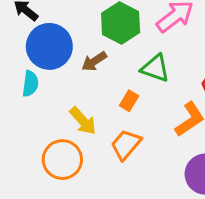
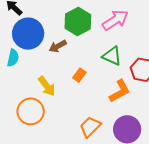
green triangle: (155, 68) -> (112, 56), moved
orange trapezoid: (126, 145) -> (90, 127), moved

